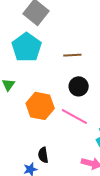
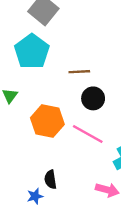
brown line: (72, 55) -> (79, 72), moved

